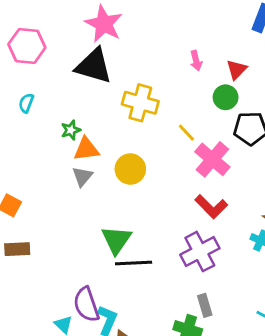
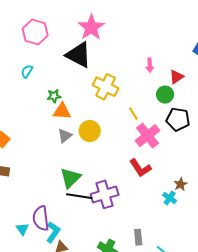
gray triangle: (82, 176) -> (65, 136), moved
purple cross: (200, 252) -> (105, 194), moved
gray rectangle: (205, 305) -> (138, 237), moved

